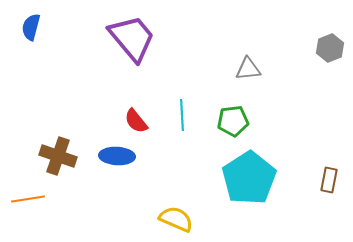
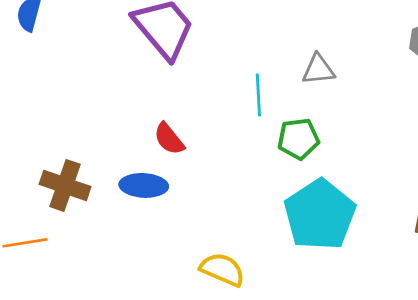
cyan line: (182, 115) -> (258, 95), moved

